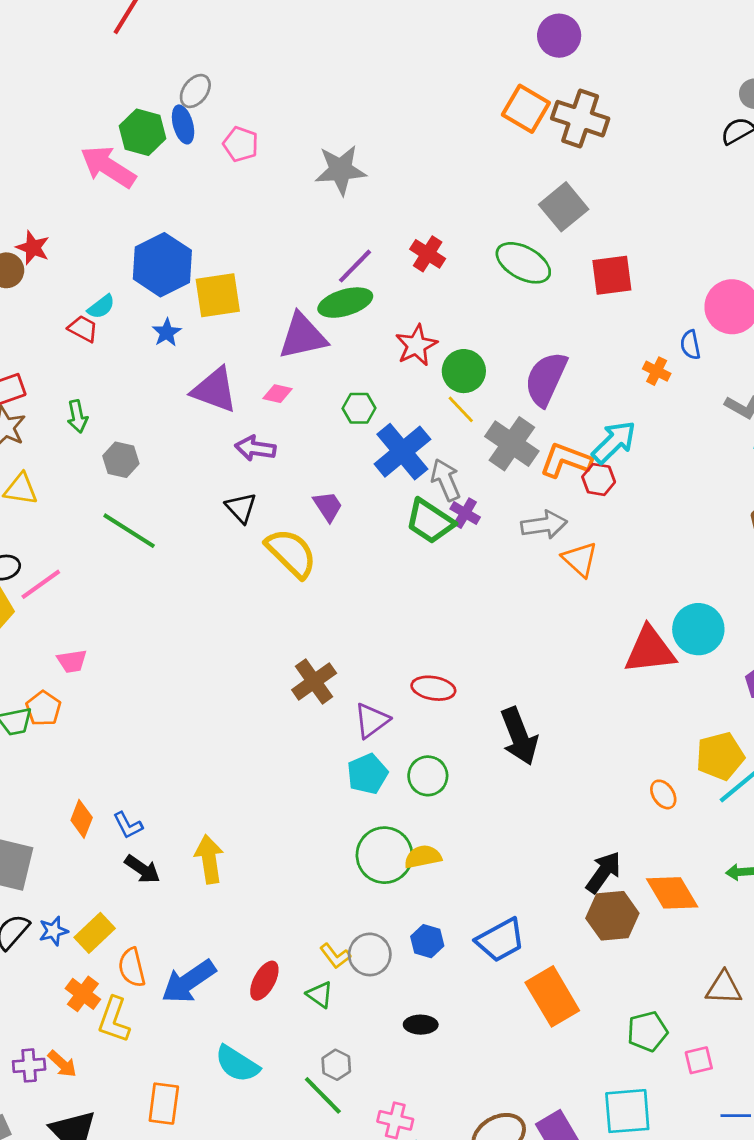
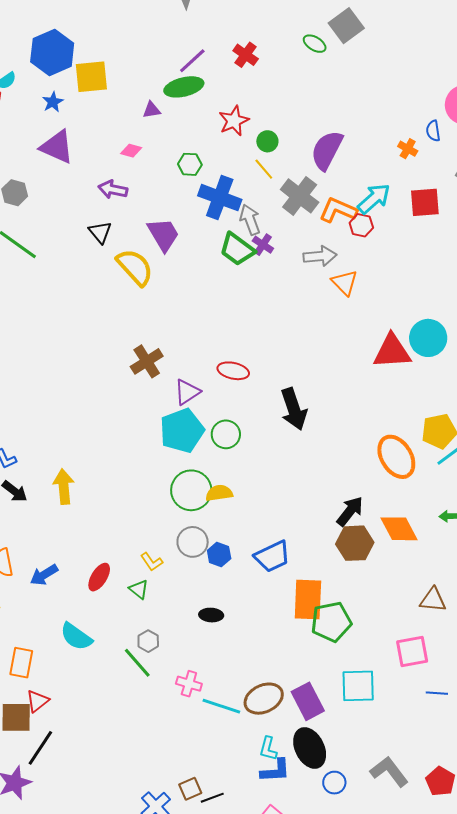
green ellipse: (523, 263) -> (315, 44), moved, size x0.6
red square: (612, 275) -> (425, 202), moved
purple triangle: (303, 336) -> (152, 110), size x0.5
green circle: (464, 371) -> (267, 141), size x0.7
purple triangle: (214, 390) -> (57, 147), moved
blue cross: (402, 452) -> (220, 198), turned -33
purple trapezoid: (328, 506) -> (163, 235), size x1.5
cyan pentagon: (367, 774) -> (182, 431), size x1.5
orange ellipse: (663, 794) -> (396, 457), size x2.0
gray circle: (370, 954) -> (193, 542), moved
blue arrow: (189, 982) -> (44, 575), size x0.7
orange rectangle: (552, 996) -> (308, 600), turned 30
green pentagon: (647, 1031) -> (331, 622), moved, size x1.4
pink square: (699, 1060) -> (412, 652), size x1.6

